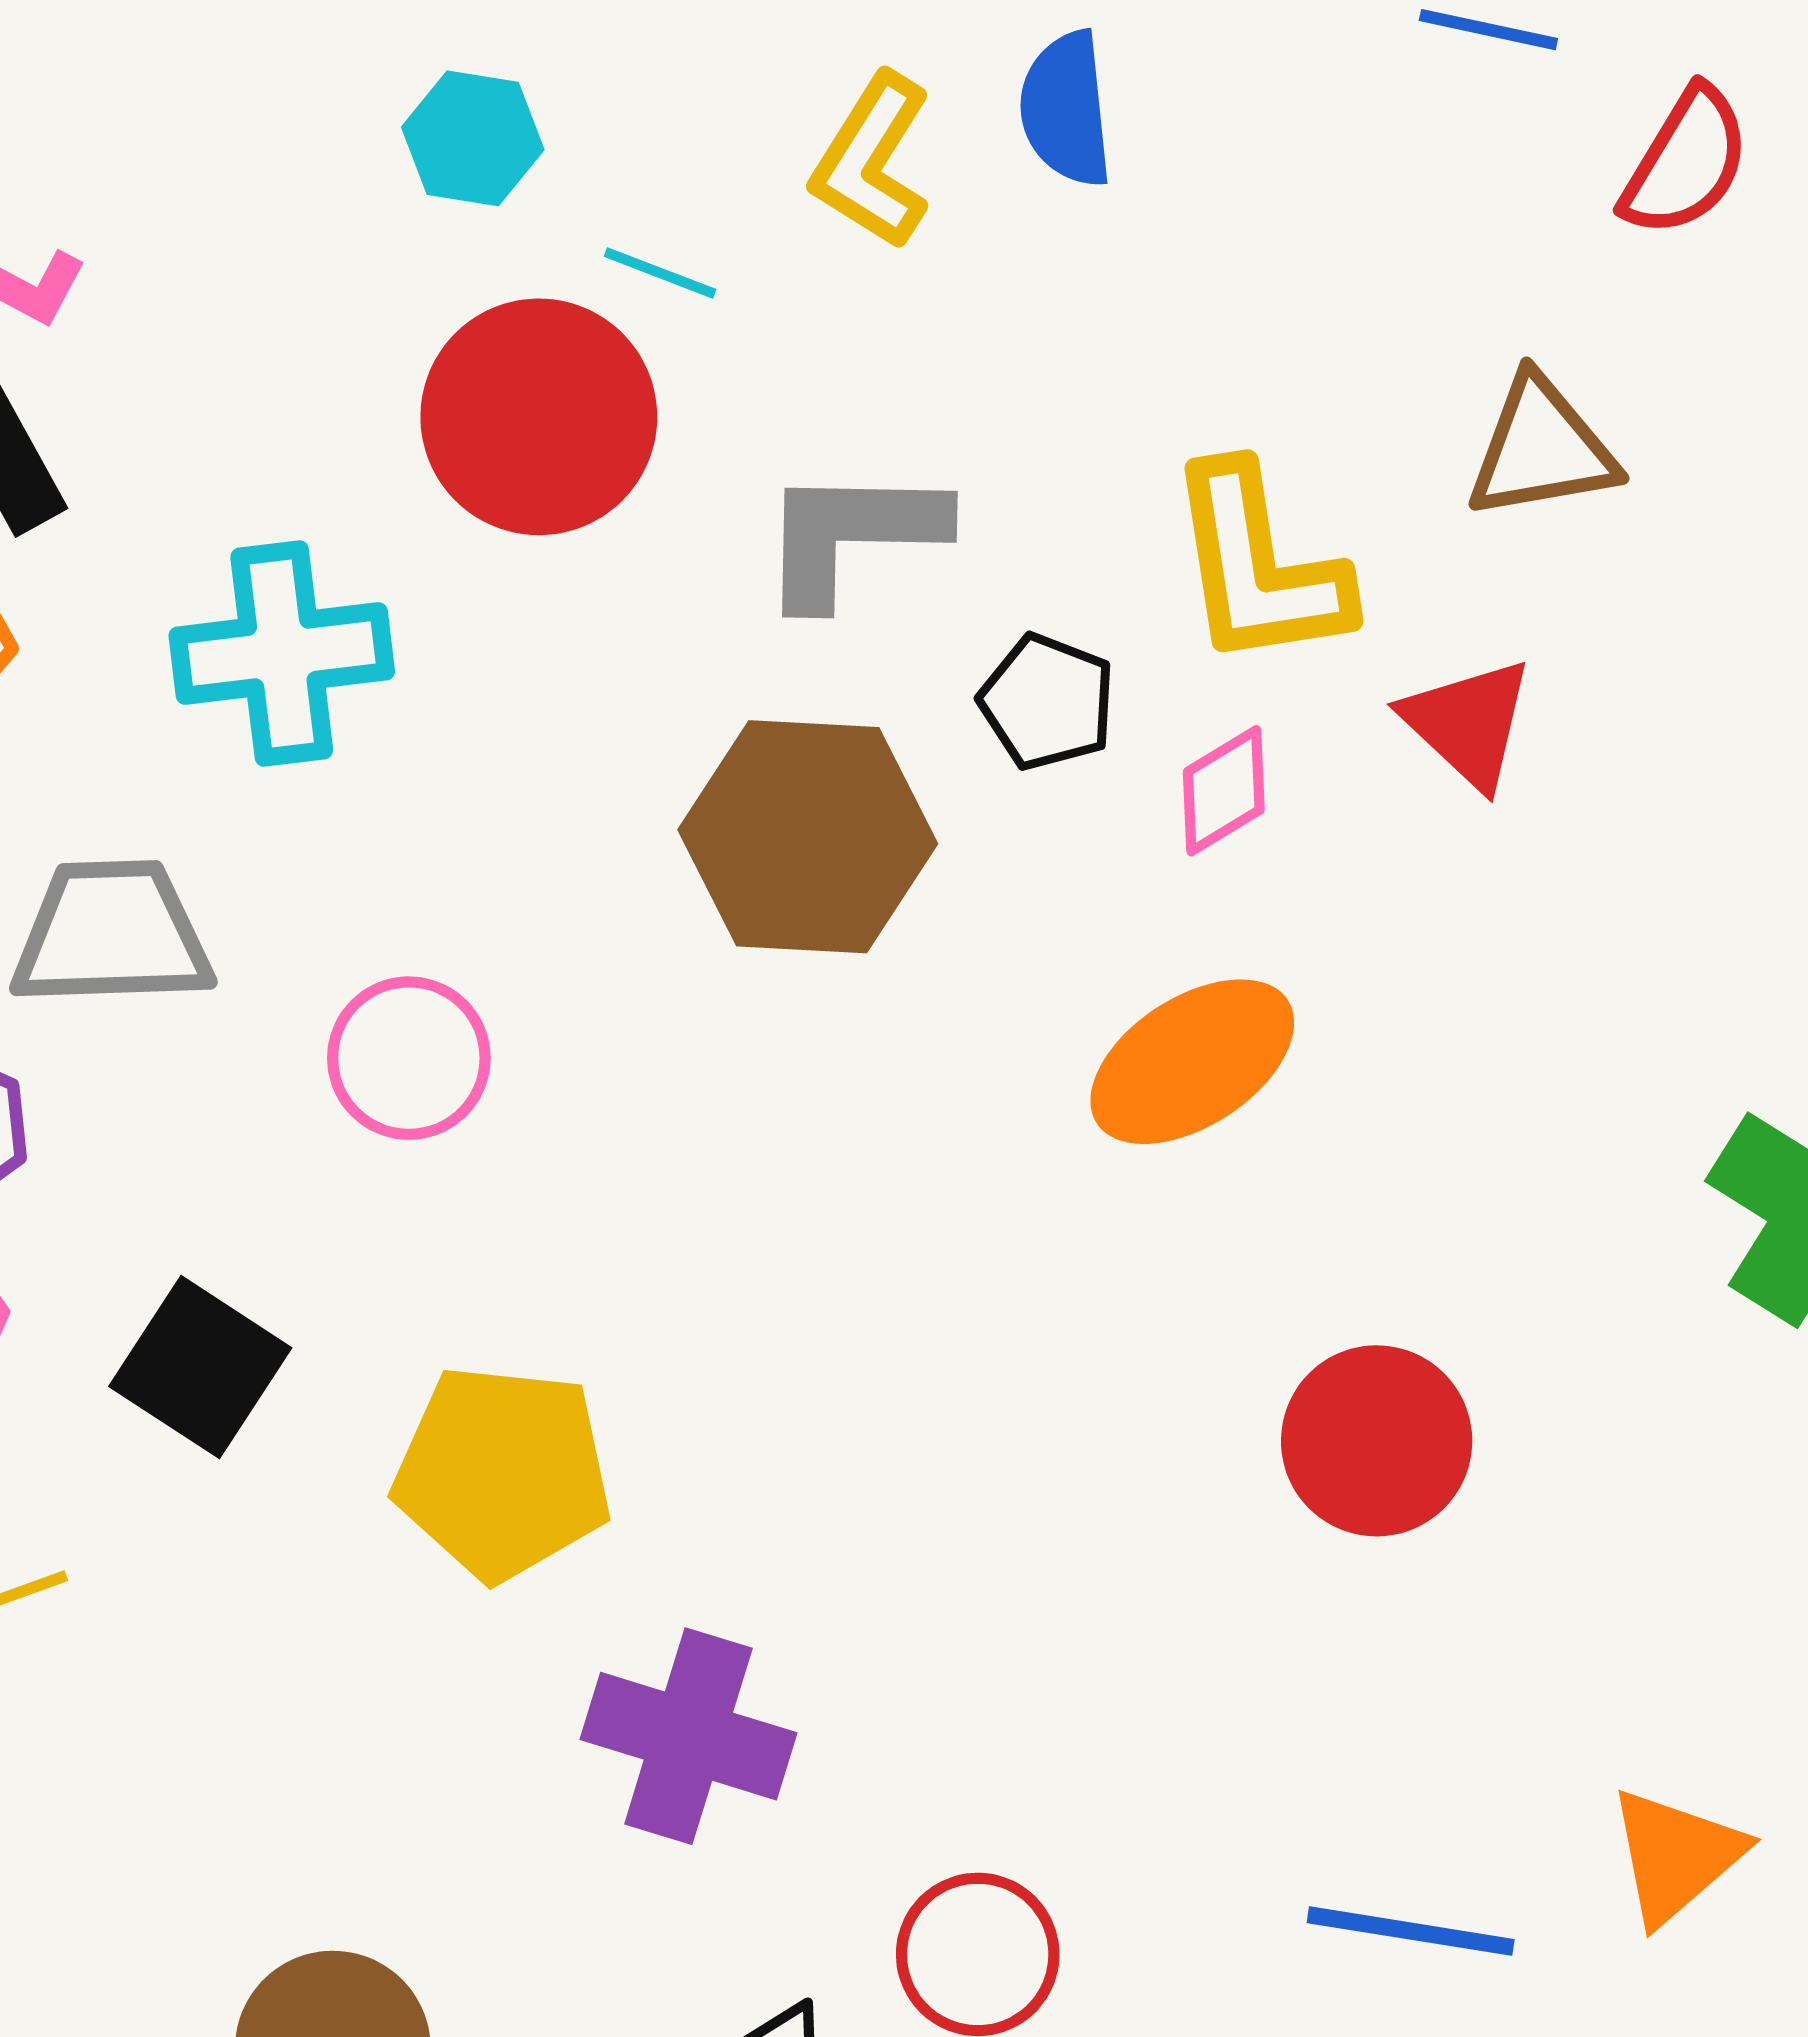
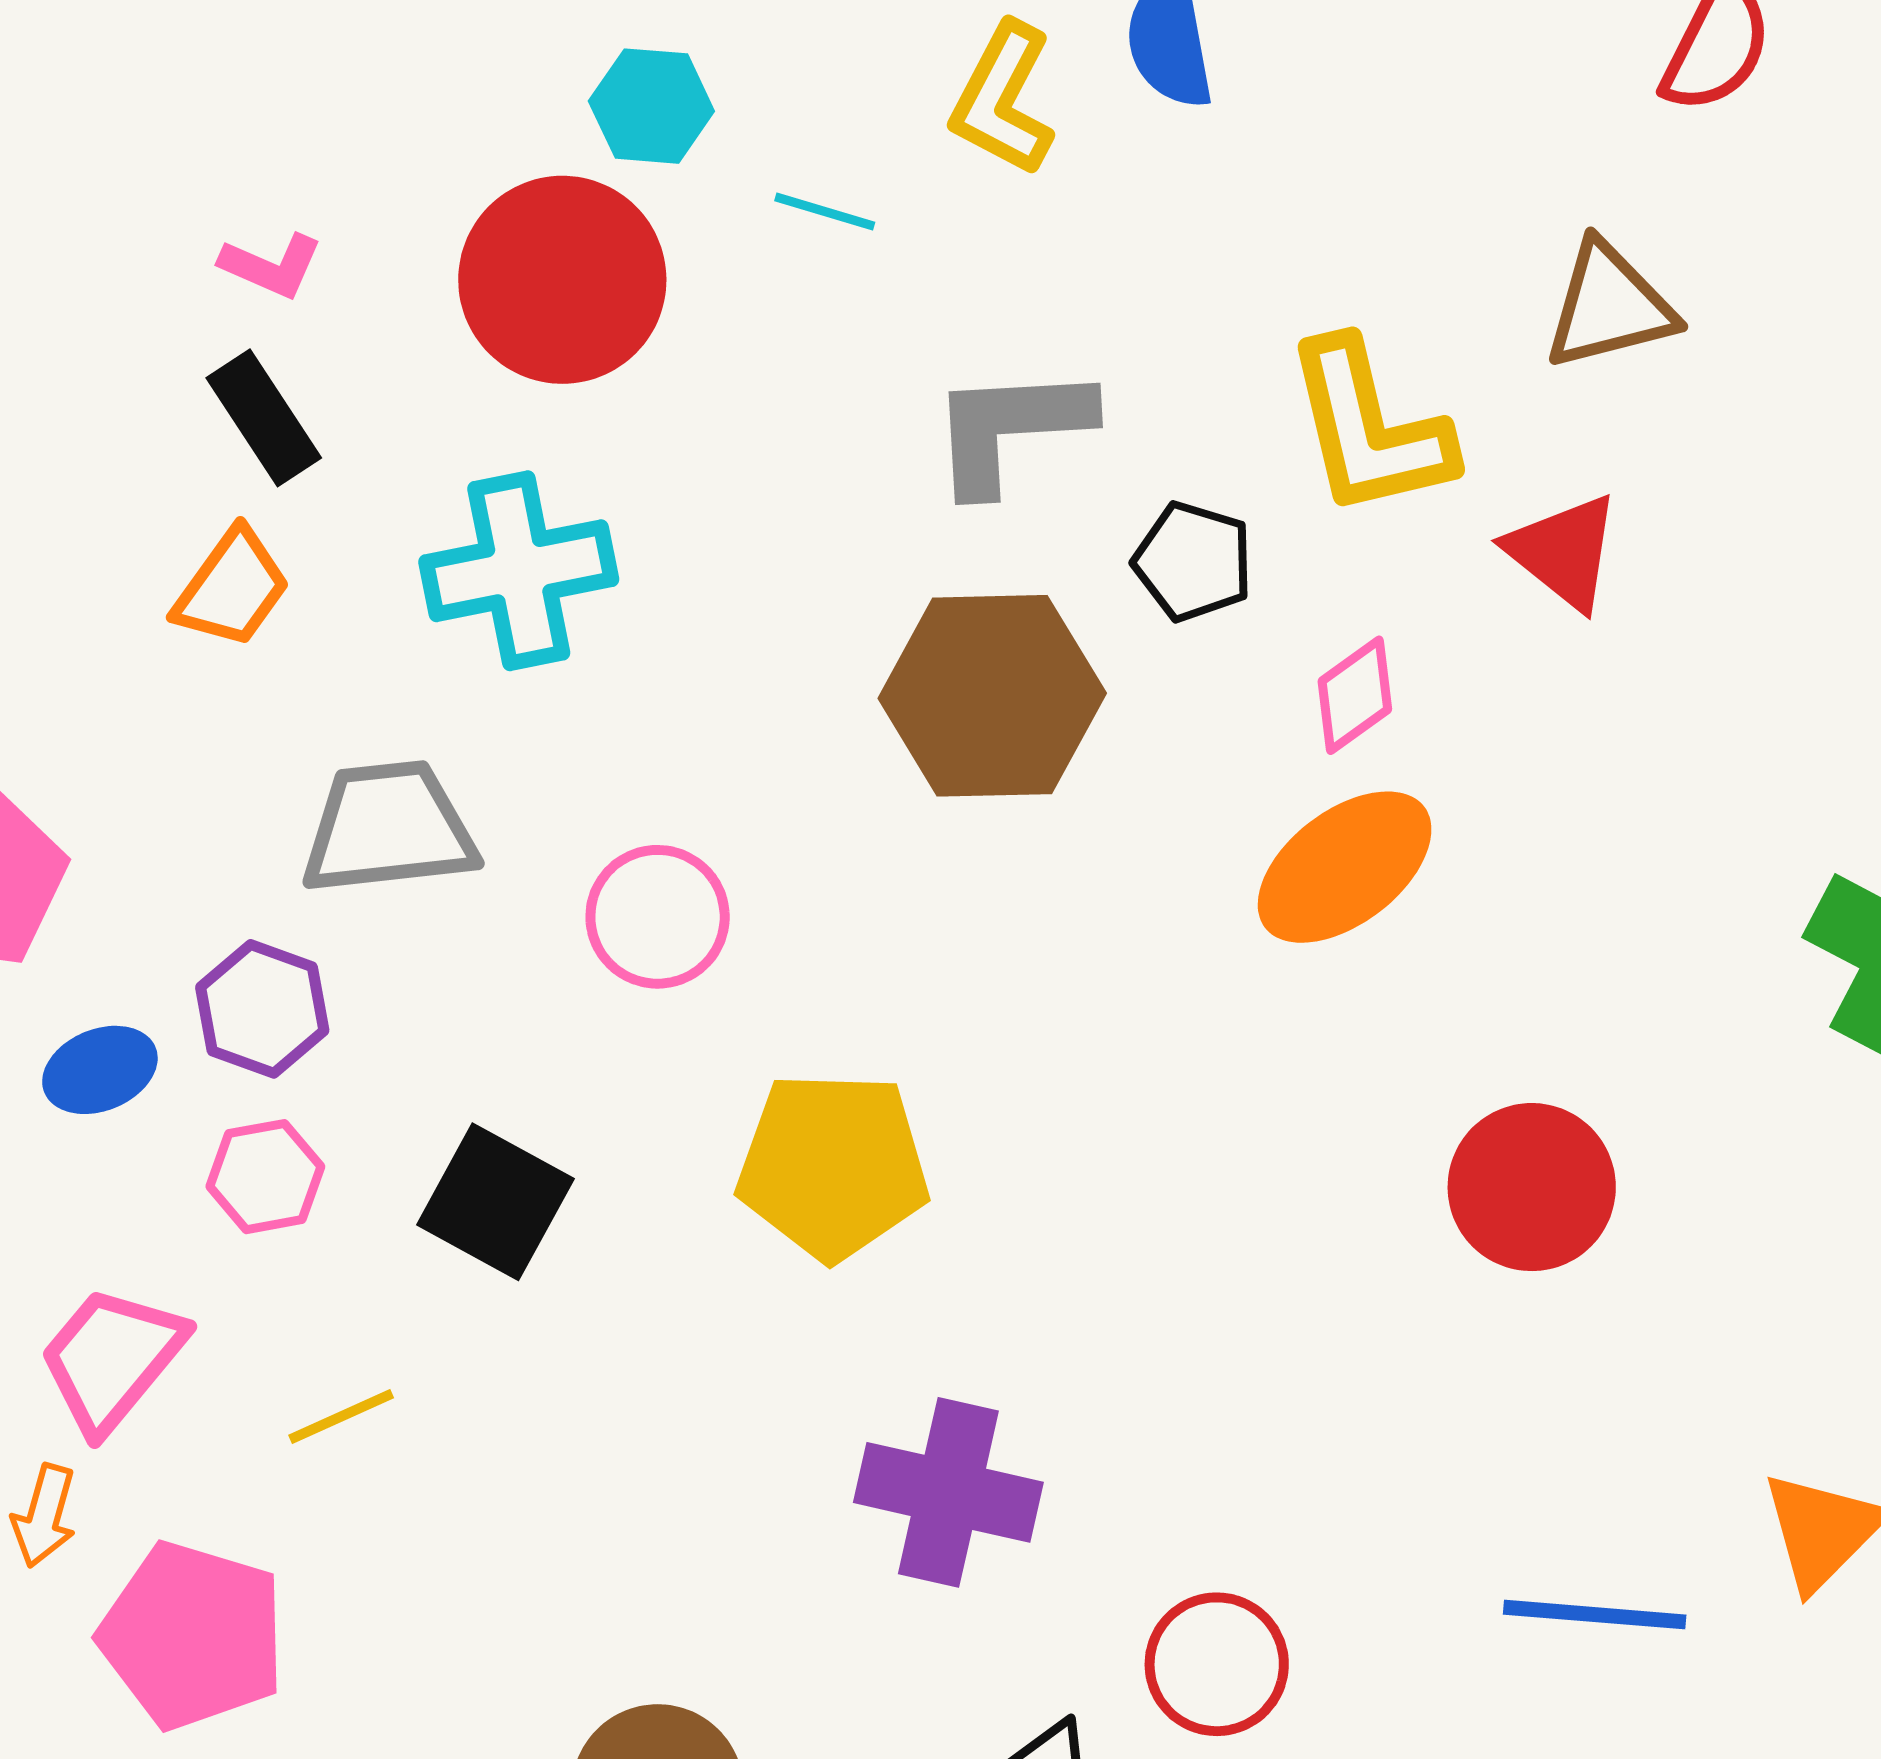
red circle: (539, 417) -> (562, 280), moved
pink diamond: (1224, 791) -> (1355, 695), moved
yellow pentagon: (503, 1472) -> (833, 1166), moved

